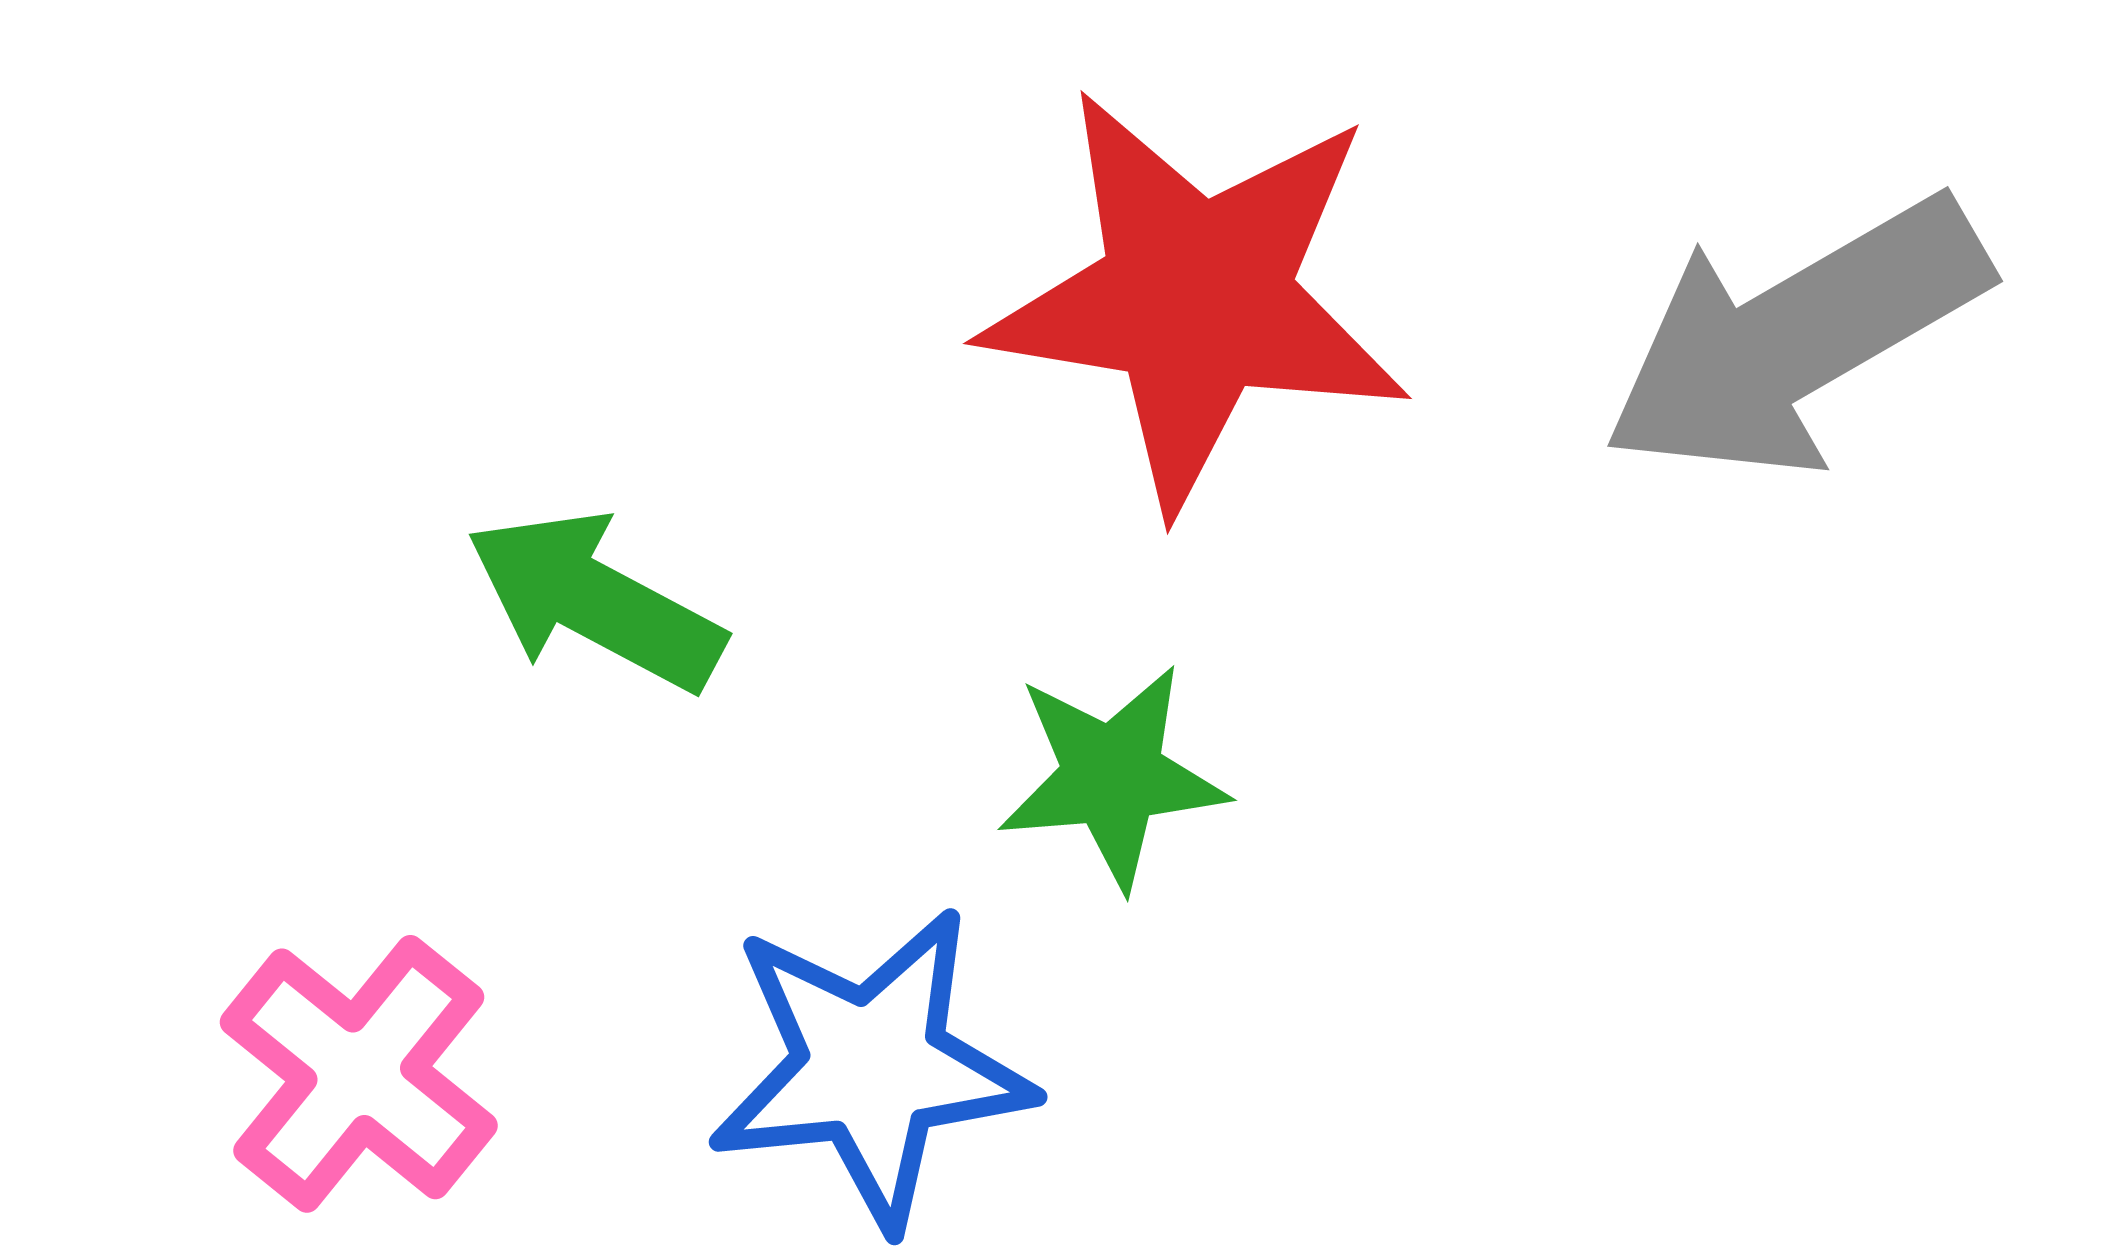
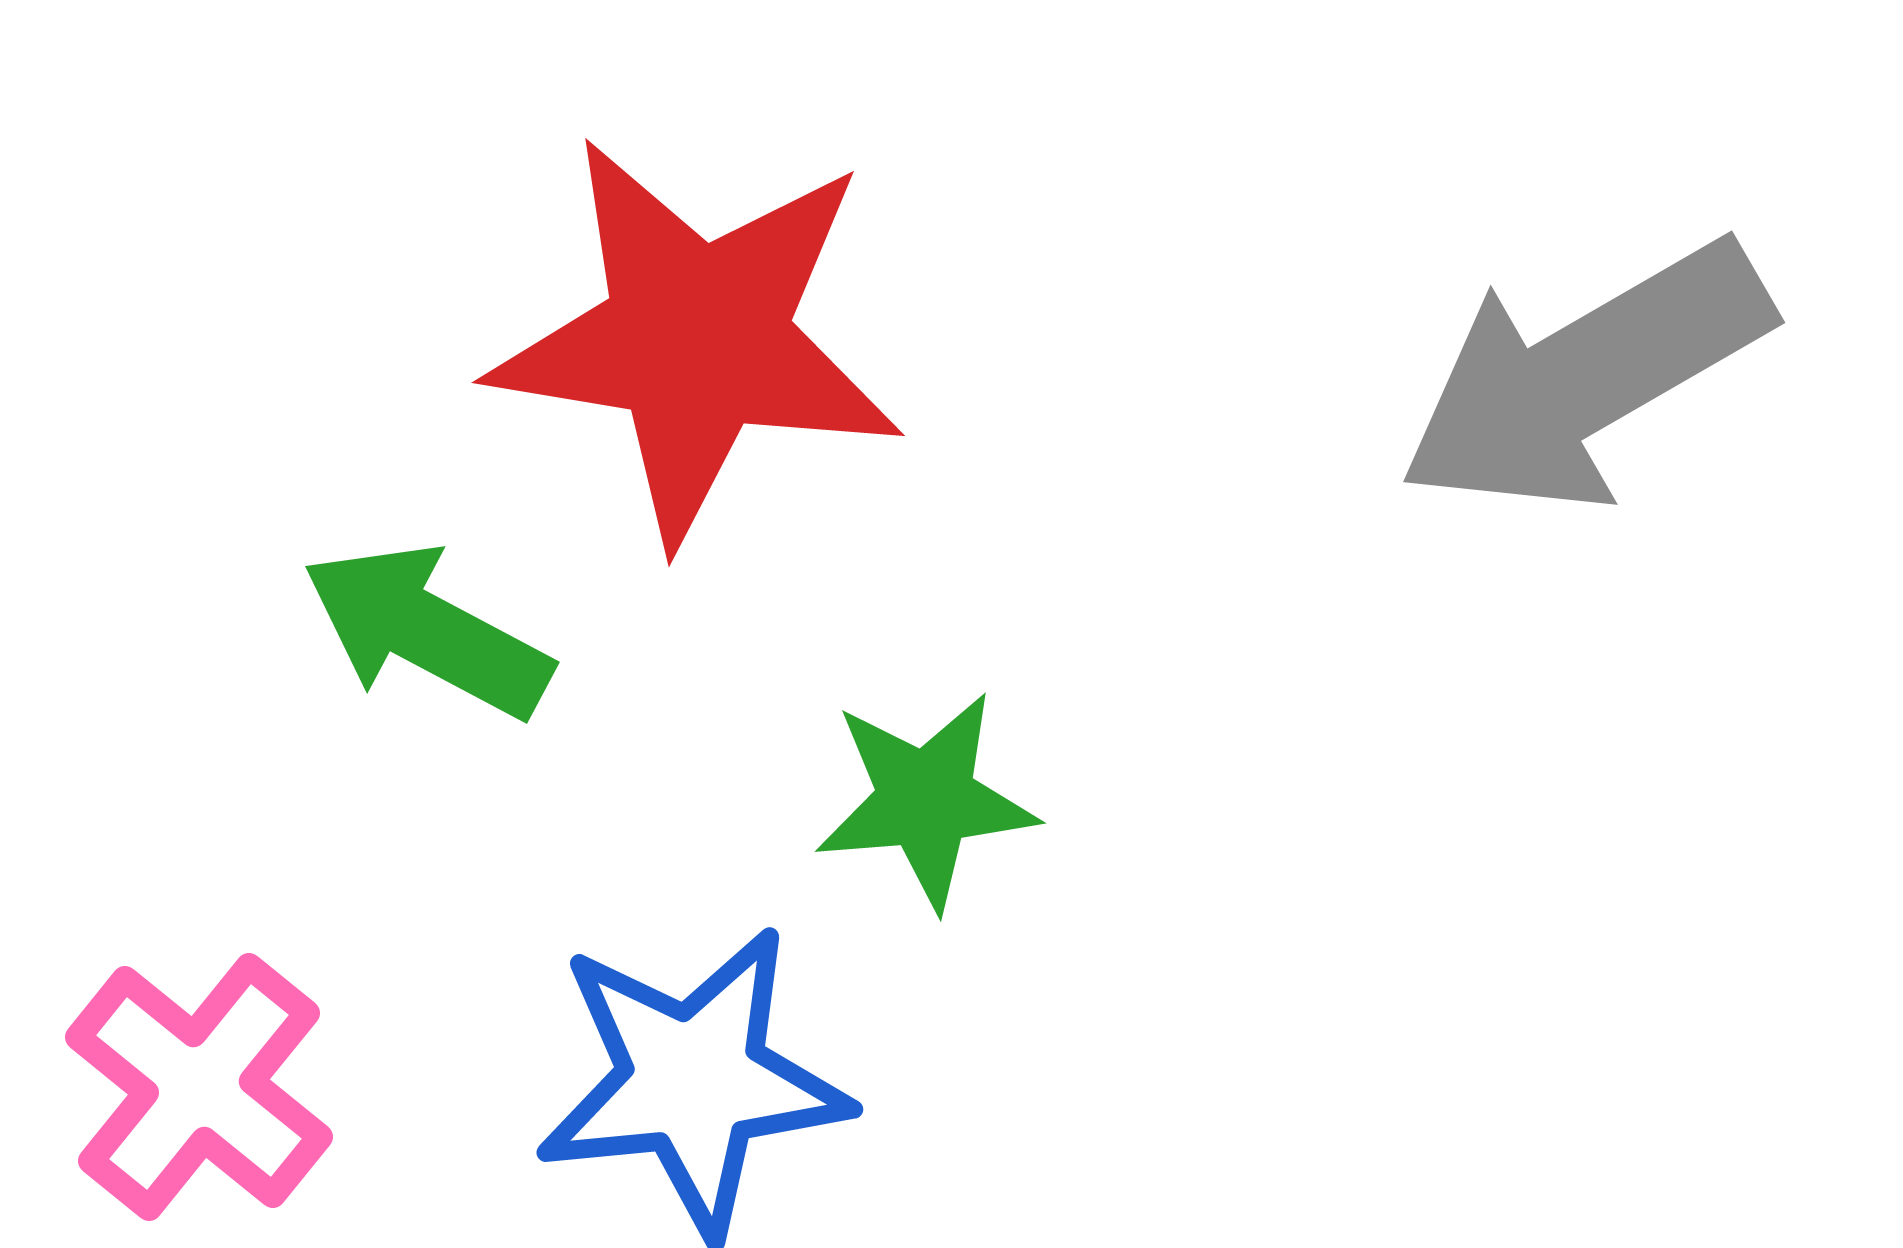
red star: (1196, 298) -> (697, 339), moved

